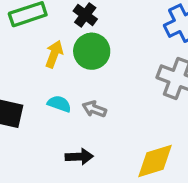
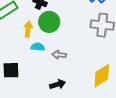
cyan semicircle: (59, 104) -> (38, 47), moved

